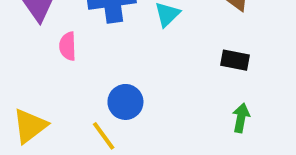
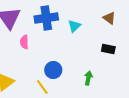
green arrow: (241, 118) -> (88, 78), moved

